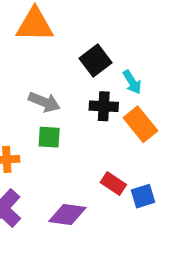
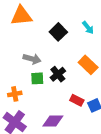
cyan arrow: (132, 82) -> (88, 28), moved
black cross: (104, 106) -> (58, 74), moved, turned -35

